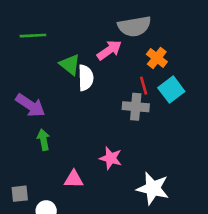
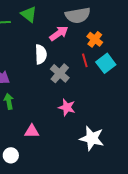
green triangle: (70, 65) -> (29, 14), moved
gray cross: (136, 107) -> (60, 73), moved, turned 36
pink star: (111, 158) -> (67, 107), moved

